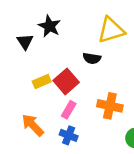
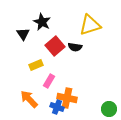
red square: (66, 81) -> (55, 46), moved
orange cross: (110, 106) -> (67, 98), moved
pink rectangle: (69, 110) -> (49, 81), moved

